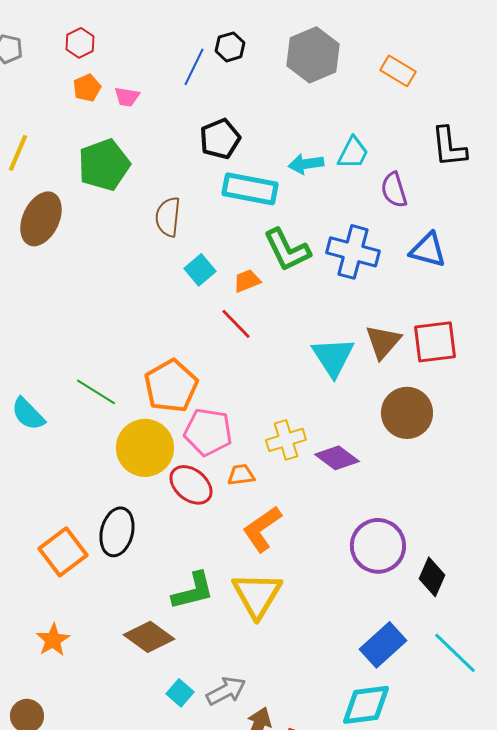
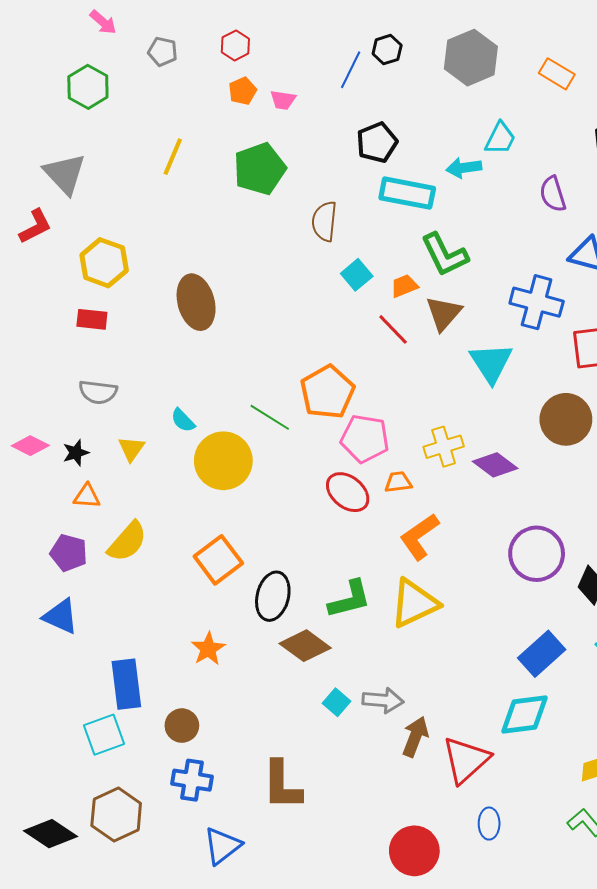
cyan trapezoid: (353, 153) -> (500, 138), moved
brown ellipse: (41, 219) -> (196, 302), moved, turned -40
blue cross: (353, 252) -> (537, 302), moved
brown triangle: (383, 342) -> (444, 313), moved
green line: (96, 392) -> (270, 417), moved
cyan semicircle: (28, 414) -> (183, 420), size x0.7
yellow circle: (145, 448) -> (223, 461), moved
black ellipse: (117, 532) -> (273, 596), moved
yellow triangle: (257, 595) -> (414, 603), turned 34
gray arrow: (226, 691) -> (383, 700), turned 33

